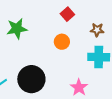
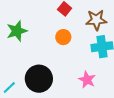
brown star: (97, 30) -> (96, 20), size x1.5

